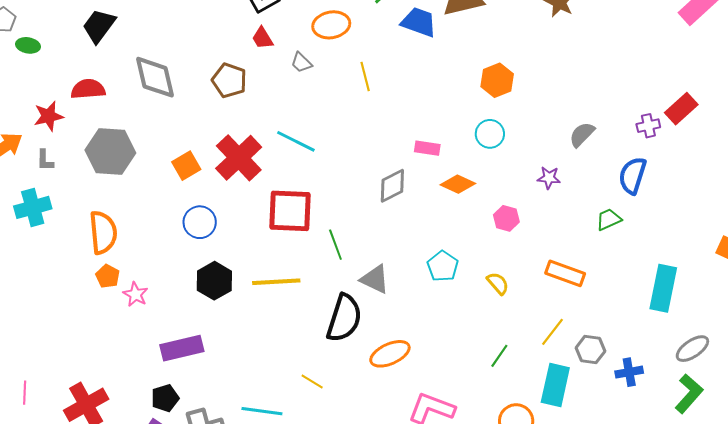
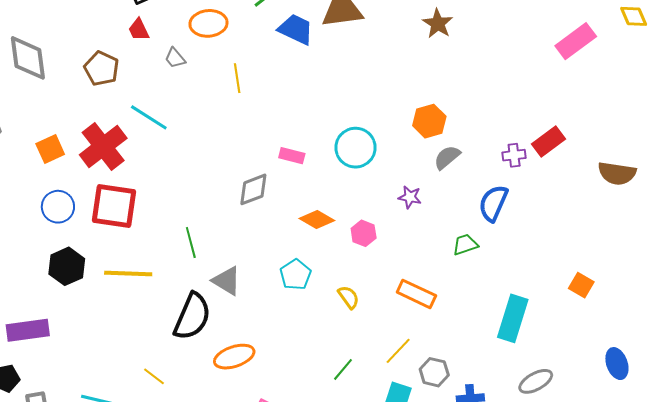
orange hexagon: (497, 80) -> (429, 121), moved
cyan circle: (490, 134) -> (355, 148), size x1.4
cyan line: (296, 141) -> (149, 117), moved
orange diamond: (458, 184) -> (317, 220), moved
red square: (290, 211) -> (114, 206), moved

